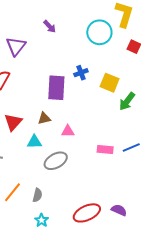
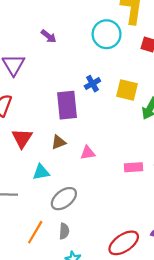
red triangle: (13, 122) -> (22, 138), moved
cyan triangle: (34, 142) -> (41, 172), moved
gray ellipse: (56, 161) -> (64, 199), moved

